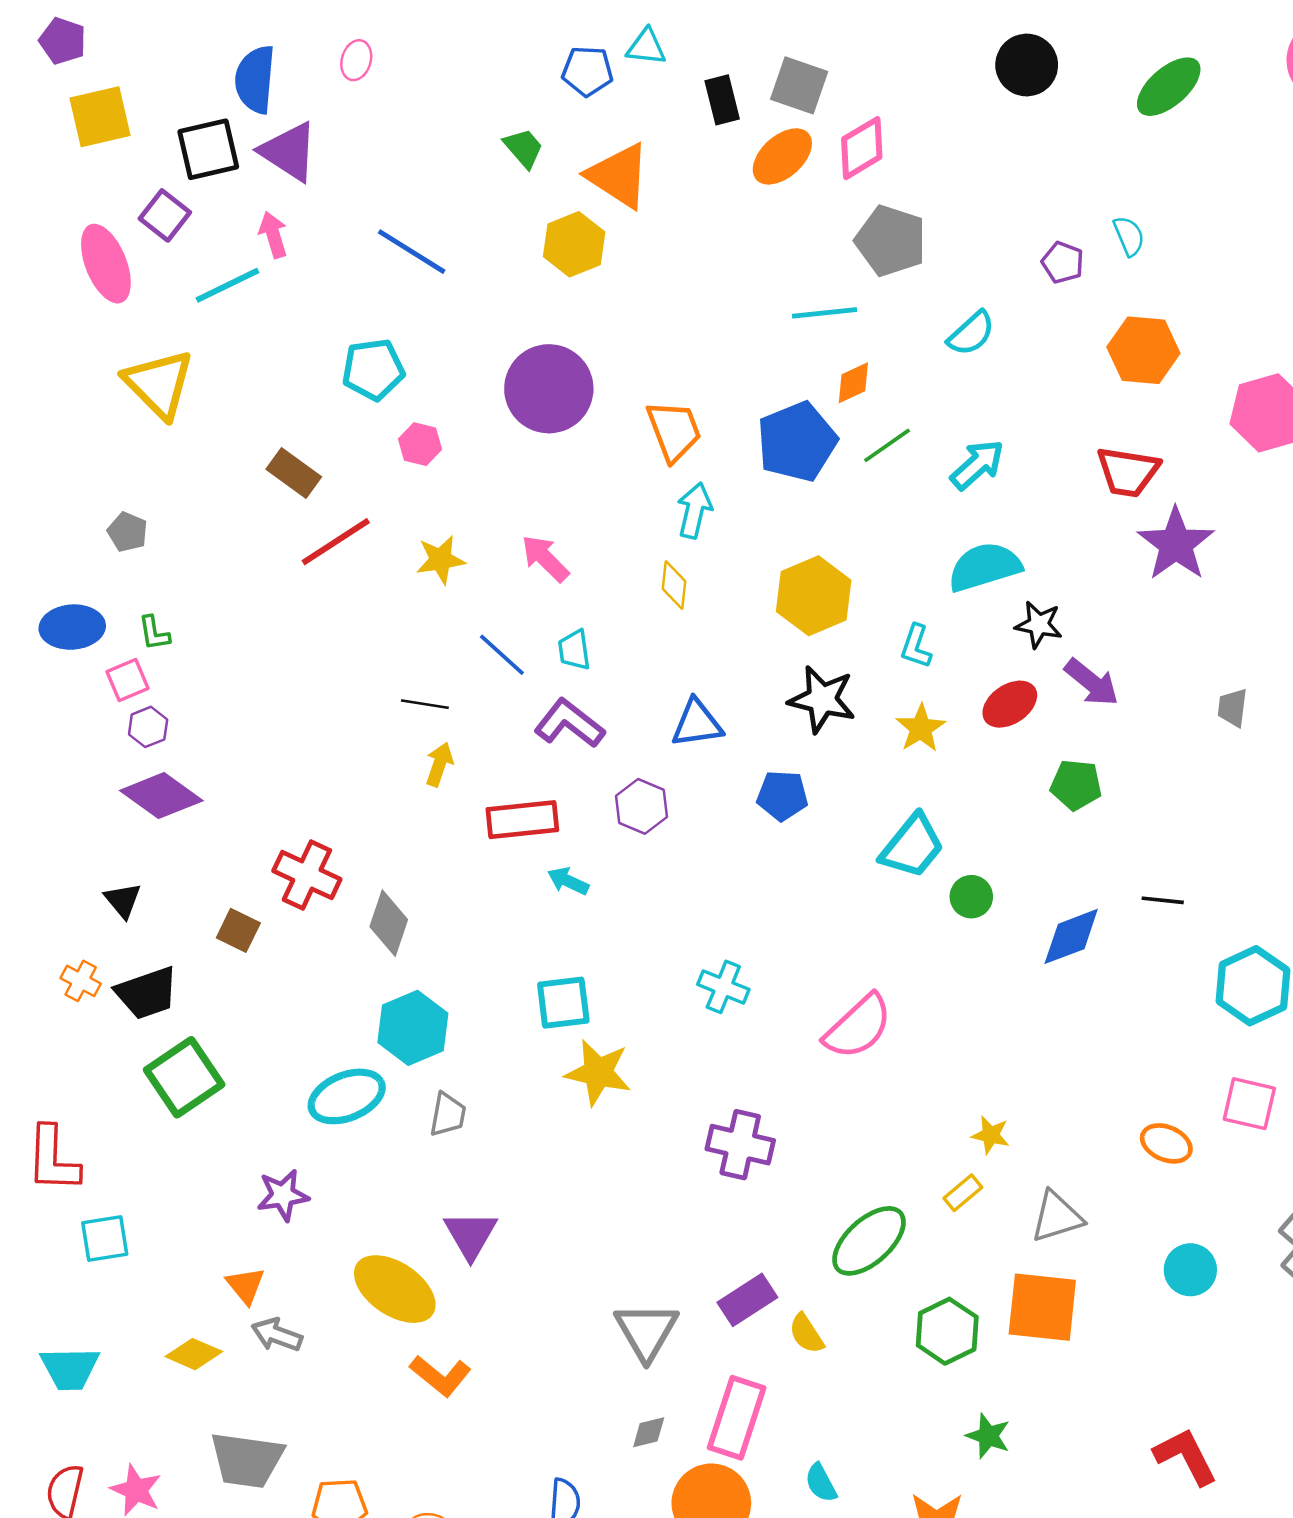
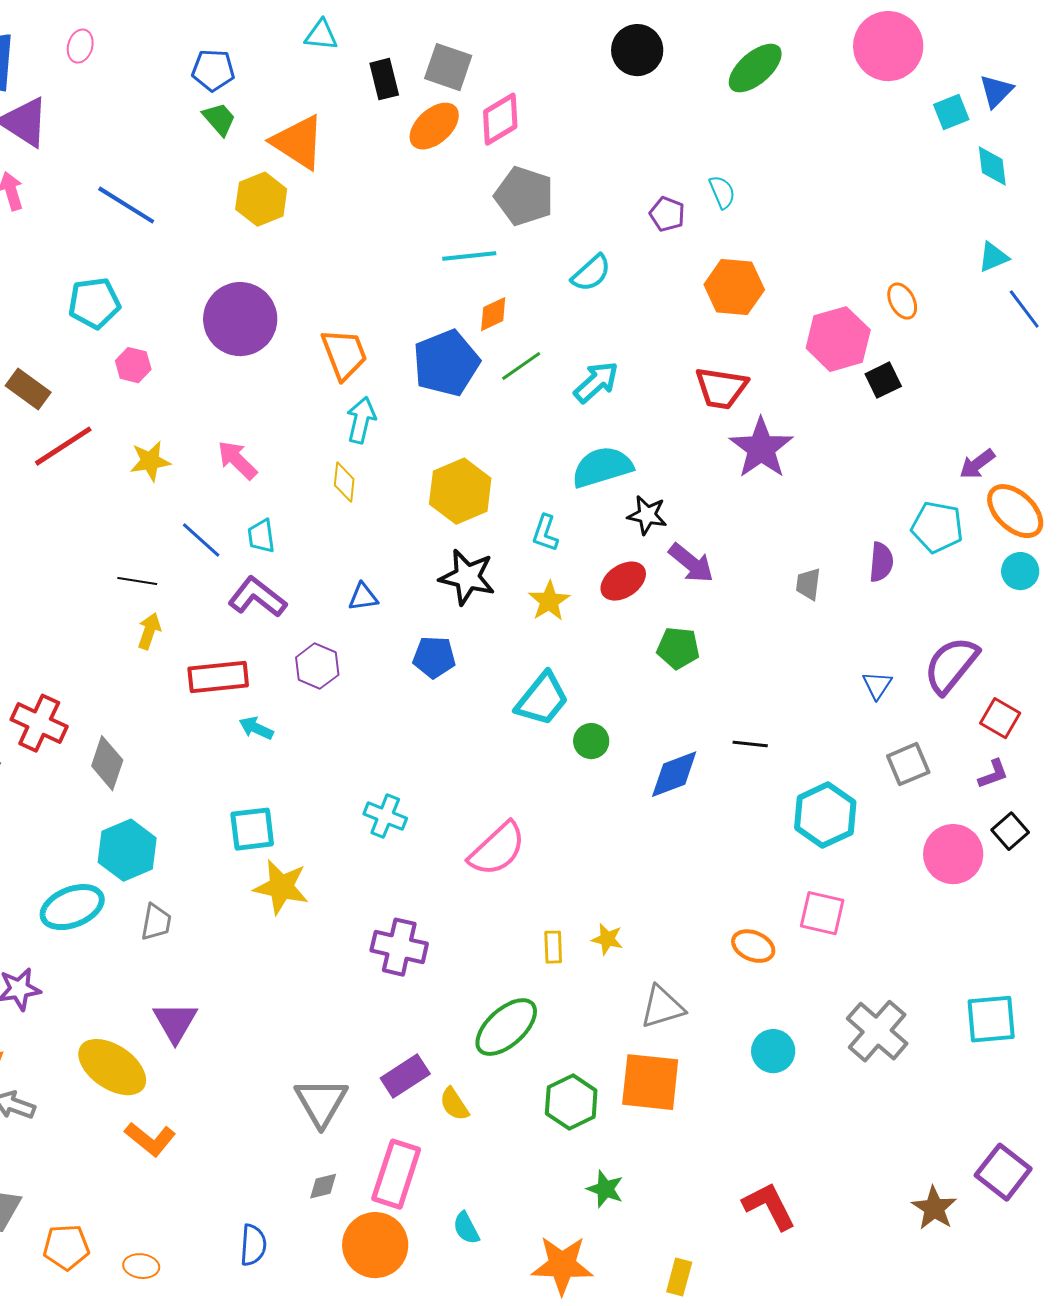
blue pentagon: (587, 71) -> (213, 70), moved
blue triangle: (697, 723) -> (363, 597), size x0.7
yellow rectangle: (963, 1193) -> (553, 947), moved, turned -52

